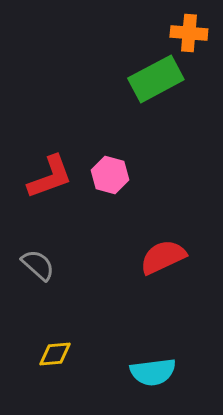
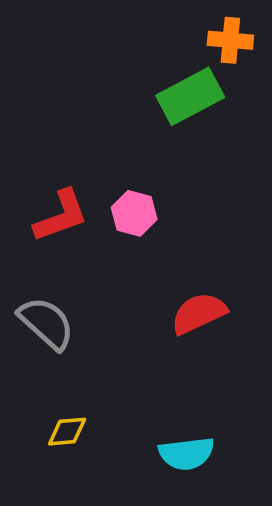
gray semicircle: (38, 265) -> (46, 323), size x1.4

